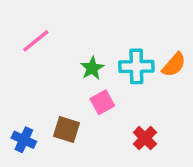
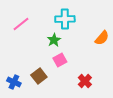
cyan cross: (136, 66) -> (65, 19), moved
brown square: (67, 130) -> (39, 76), turned 35

